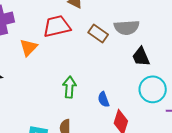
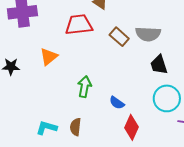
orange triangle: (28, 47) -> (49, 57), moved
blue semicircle: (104, 99) -> (117, 103), turned -42

